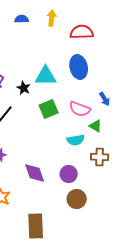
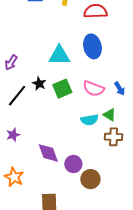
black star: (24, 88) -> (39, 84), moved
blue arrow: (105, 99) -> (120, 89), moved
green triangle: (96, 126) -> (110, 115), moved
purple circle: (69, 174) -> (73, 164), moved

